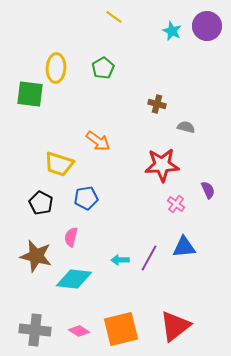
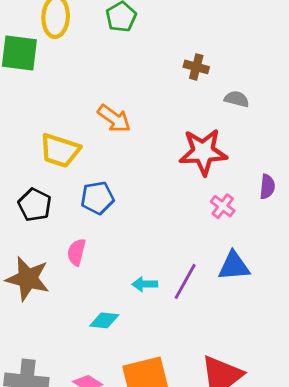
purple semicircle: (208, 190) -> (267, 187), turned 30
cyan diamond: (74, 279) -> (104, 320), moved, size x0.6

